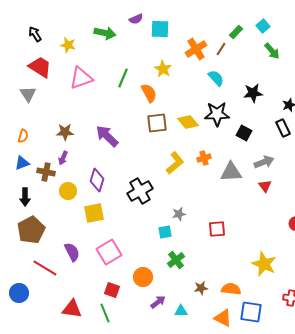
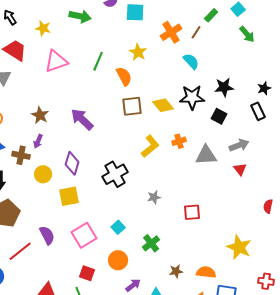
black star: (253, 93) -> (224, 87), moved
brown star: (65, 132) -> (40, 115), turned 30
cyan square: (165, 232) -> (118, 227), moved, turned -32
red line: (45, 268) -> (20, 251), turned -70

